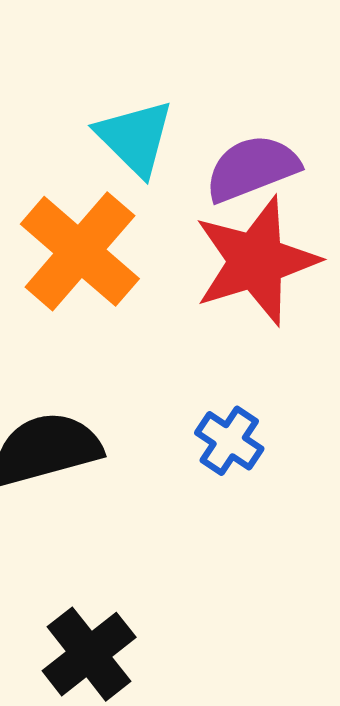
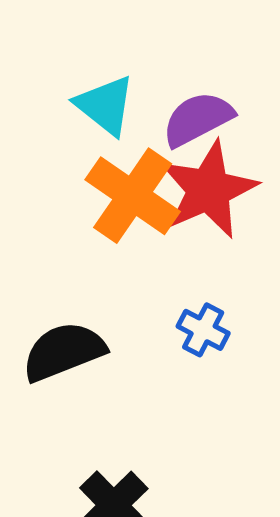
orange cross: (80, 251) -> (133, 196), moved

